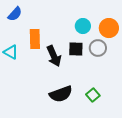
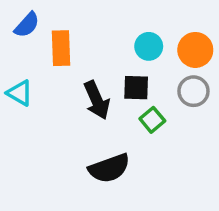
orange rectangle: (35, 39) -> (61, 48), moved
gray circle: (98, 48) -> (193, 91), moved
green square: (93, 95) -> (152, 120), moved

